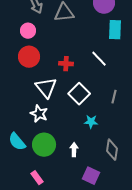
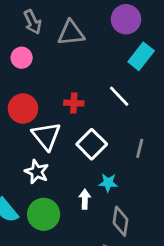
cyan rectangle: (115, 30) -> (141, 56), turned 36
red circle: (29, 57) -> (23, 109), moved
white arrow: (74, 150) -> (85, 199), moved
gray diamond: (112, 150) -> (120, 221), moved

